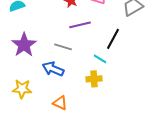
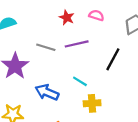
gray line: (63, 47) -> (46, 47), moved
cyan line: (100, 59) -> (80, 81), moved

